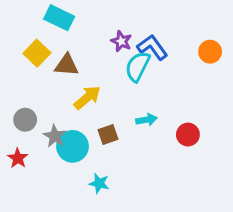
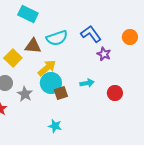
purple star: (121, 41) -> (104, 54), moved
yellow square: (37, 53) -> (13, 58), moved
cyan semicircle: (138, 66) -> (57, 38), moved, turned -135
cyan circle: (72, 146) -> (51, 83), moved

